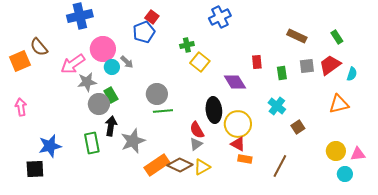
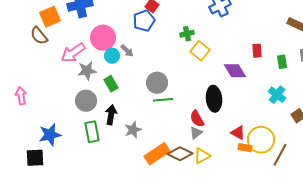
orange square: (20, 61) -> (50, 17), moved
gray circle: (99, 104) -> (86, 101), moved
yellow circle: (238, 124) -> (261, 140), moved
gray star: (133, 141) -> (133, 130), size x0.7

